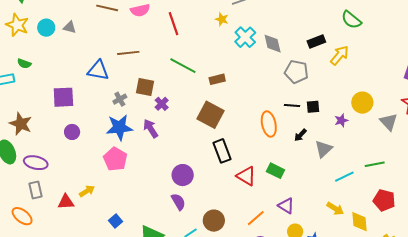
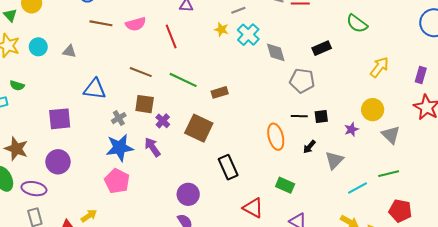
gray triangle: (70, 27) -> (69, 51), moved
cyan cross: (245, 37) -> (248, 35), moved
brown line: (128, 53) -> (141, 72), moved, turned 30
yellow arrow: (340, 55) -> (379, 67), moved
brown square: (211, 115) -> (199, 128), moved
gray triangle: (389, 122) -> (391, 135), moved
purple circle: (72, 132) -> (58, 162), moved, size x1.5
red triangle: (246, 176) -> (253, 208), moved

